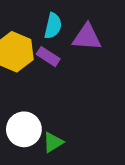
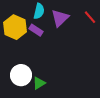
purple triangle: (87, 37) -> (60, 18), turned -48

